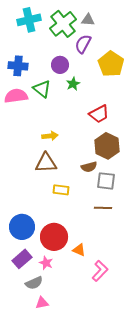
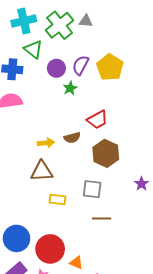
purple semicircle: (83, 44) -> (81, 65), moved
green triangle: (42, 89) -> (33, 49), moved
brown semicircle: (89, 167) -> (72, 138), moved
gray square: (106, 181) -> (92, 189), moved

